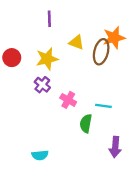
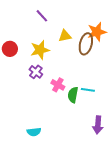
purple line: (49, 19) -> (42, 16), turned -40
yellow triangle: (76, 42) -> (65, 36), turned -32
green semicircle: (86, 123) -> (73, 95), moved

